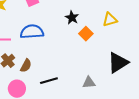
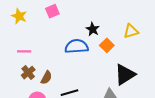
blue semicircle: (32, 32) -> (77, 46), moved
black triangle: (118, 63) -> (125, 75), moved

